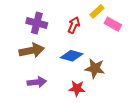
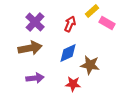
purple cross: (37, 23) -> (35, 22), turned 30
blue diamond: (72, 56) -> (68, 53), turned -40

